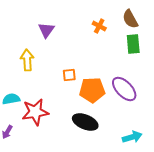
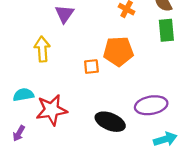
purple ellipse: (124, 89) -> (151, 105), moved, turned -56
orange pentagon: (92, 90) -> (118, 51), moved

